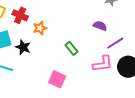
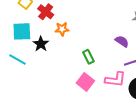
pink square: (57, 79) -> (85, 82), moved

